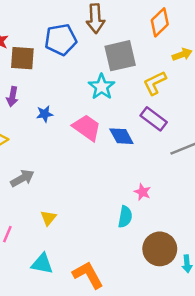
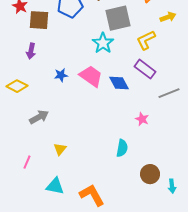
blue star: (45, 114) -> (61, 75), moved
pink star: (142, 192) -> (142, 119), moved
brown circle: (160, 249) -> (150, 174), size x0.7

